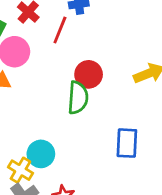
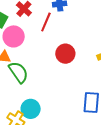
green semicircle: (78, 98) -> (18, 72), moved, turned -40

